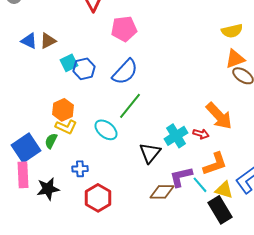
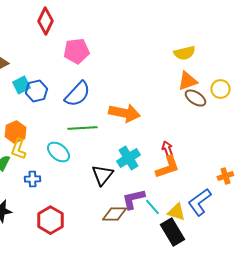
green line: (130, 106) -> (82, 128), turned 48
orange arrow: (219, 116) -> (124, 113), moved, turned -36
yellow L-shape: (66, 127) -> (18, 149), turned 85
red arrow: (201, 134) -> (167, 149), moved, turned -126
orange L-shape: (215, 164) -> (167, 167), moved
blue cross: (80, 169) -> (32, 179), moved

